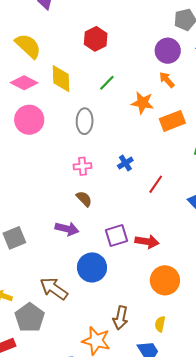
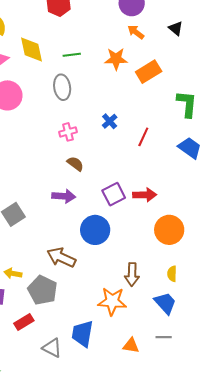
green line: (107, 83) -> (72, 55), moved, turned 48

